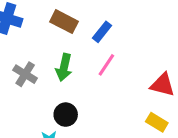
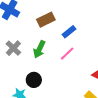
brown rectangle: (64, 22) -> (46, 20), turned -66

